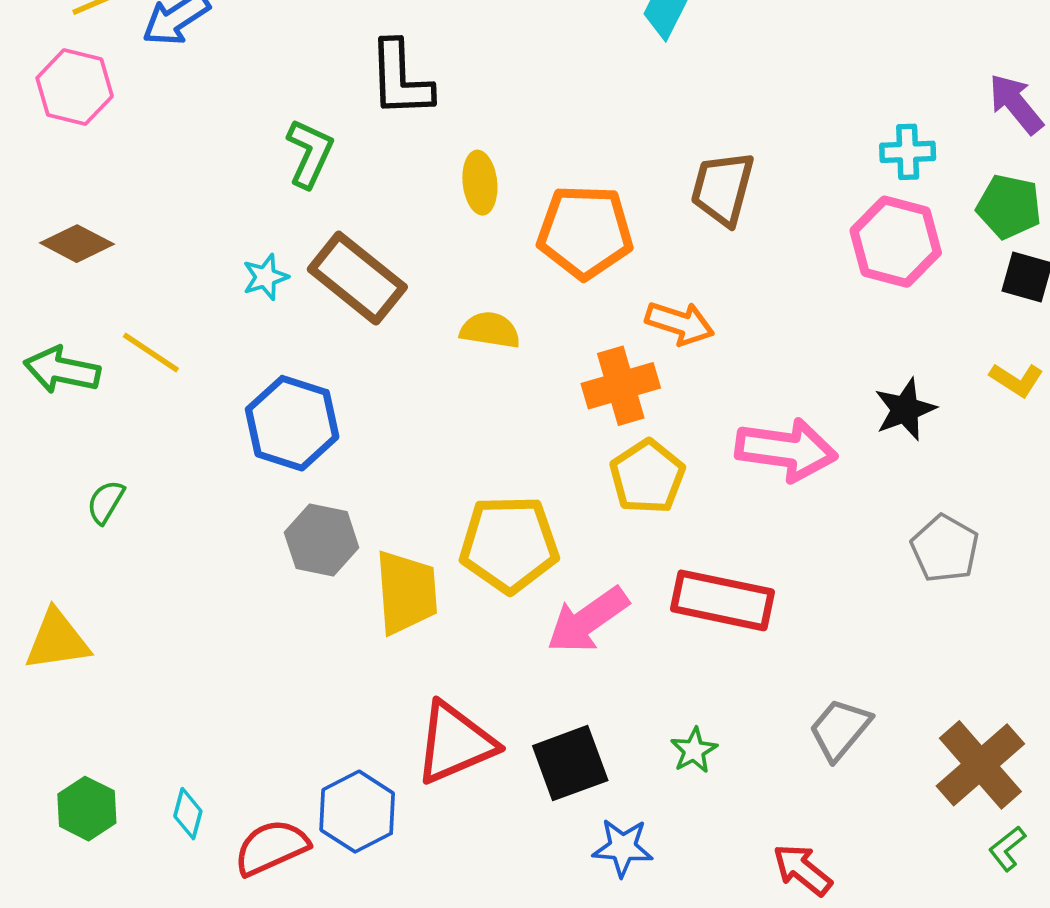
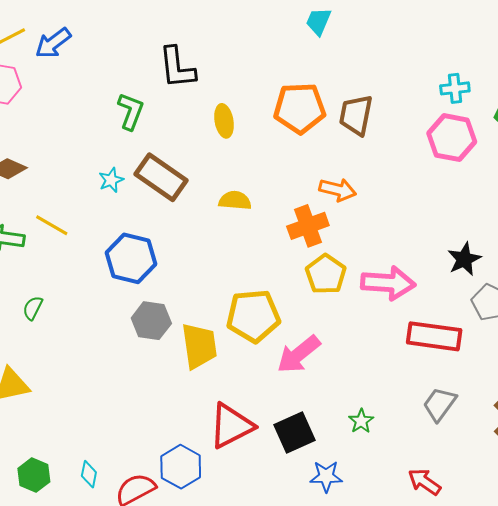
orange pentagon: (585, 232) -> (300, 108), moved
black star: (905, 409) -> (464, 259), moved
pink arrow: (786, 450) -> (388, 283), moved
red rectangle: (722, 600) -> (434, 336), moved

